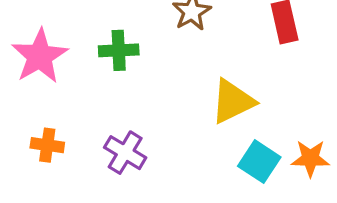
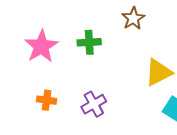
purple cross: (125, 153) -> (94, 104), turned 30

